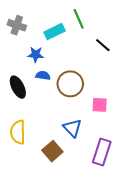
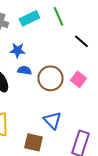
cyan rectangle: (55, 31) -> (29, 18), moved
pink square: (100, 105) -> (78, 79), moved, turned 35
brown square: (52, 151) -> (33, 142), turned -36

